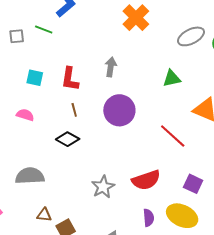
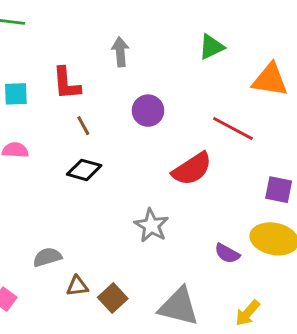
purple circle: (119, 110) -> (148, 111), size x0.7
gray semicircle: (30, 176) -> (47, 257), moved, size x0.7
red semicircle: (146, 180) -> (192, 169), moved
purple semicircle: (149, 218) -> (227, 253), turned 138

